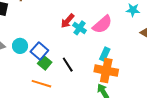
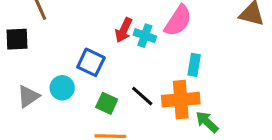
blue square: (39, 51) -> (91, 62), moved
orange cross: (106, 71) -> (181, 100), moved

